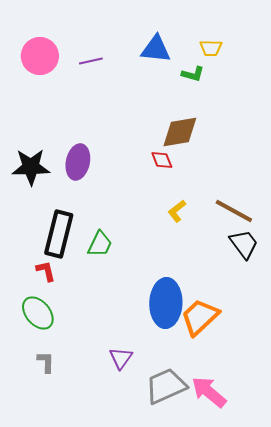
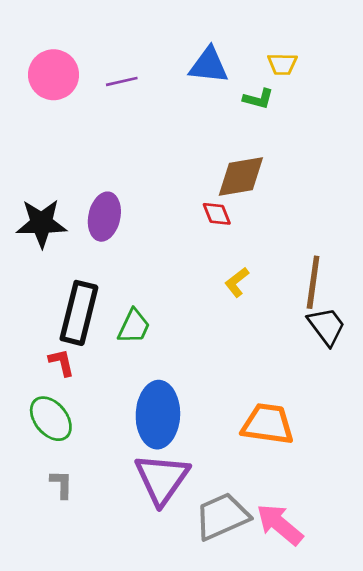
brown line: (234, 211) -> (313, 282), turned 69
blue ellipse: (166, 303) -> (158, 415), moved
orange trapezoid: (200, 317) -> (268, 424), turned 51
purple triangle: (121, 358) -> (162, 479), size x1.8

